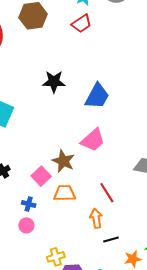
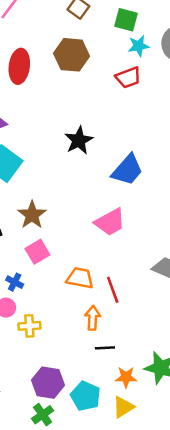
black star: (54, 82) -> (79, 140), turned 30
brown star: (63, 161) -> (32, 215), moved
orange trapezoid: (65, 193) -> (80, 278), moved
yellow cross: (56, 257) -> (29, 326), moved

